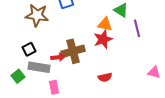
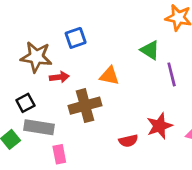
orange triangle: (105, 24) -> (109, 76), moved
red star: (103, 39) -> (159, 126), moved
red arrow: (58, 57) -> (59, 77), moved

